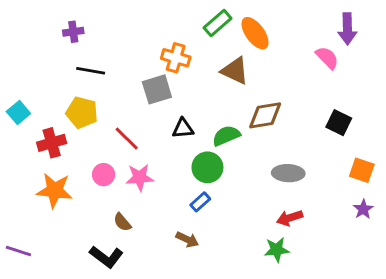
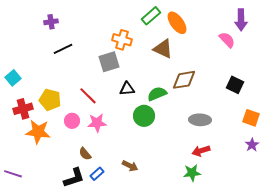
black line: (91, 71) -> (63, 49), turned -36
yellow pentagon: (82, 113) -> (50, 100), moved
red cross: (52, 143) -> (23, 109), moved
blue rectangle: (200, 202) -> (97, 174), moved
black L-shape: (106, 257) -> (74, 178), turned -55

